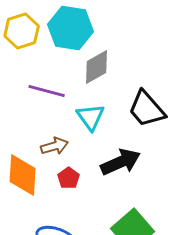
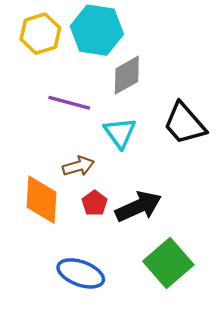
black arrow: (121, 162) -> (138, 207), moved

